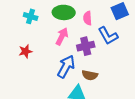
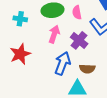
purple cross: (86, 46) -> (79, 40), turned -30
red star: (25, 51) -> (20, 54), size x1.5

